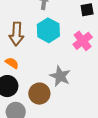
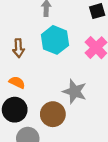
brown arrow: (16, 34) -> (19, 48), size x0.7

